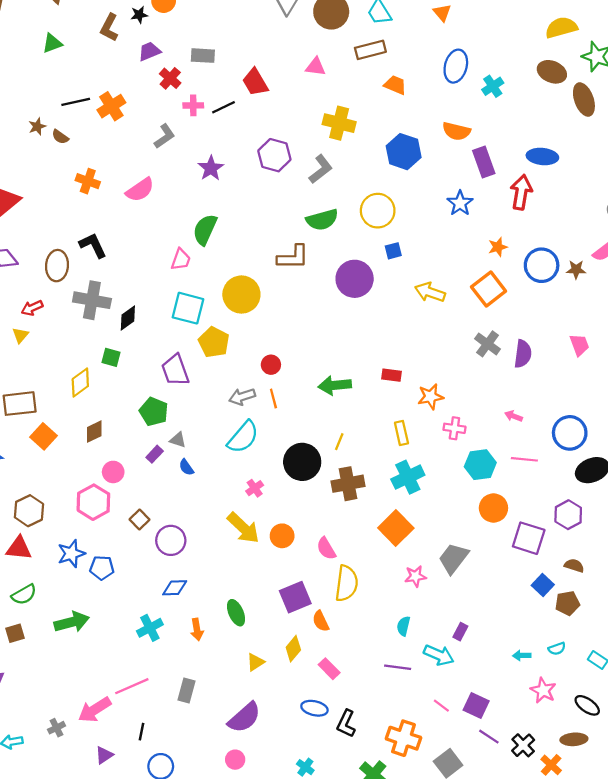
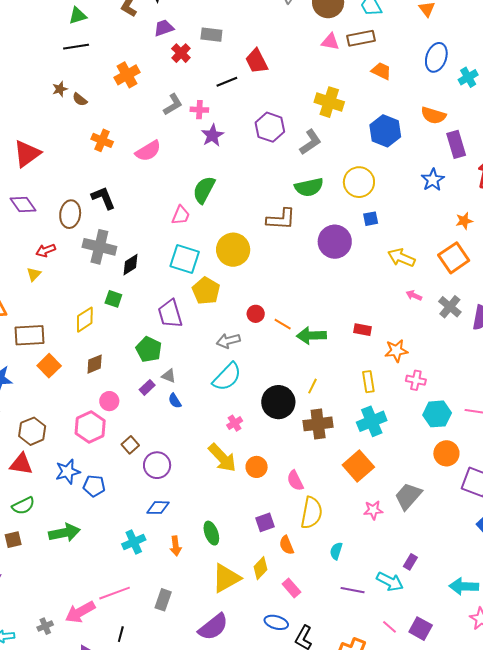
pink triangle: (316, 67) -> (330, 42), moved
black line: (76, 102) -> (76, 47), moved
pink cross: (193, 105) -> (199, 110), moved
orange line: (273, 398) -> (283, 324), moved, turned -48
pink arrow: (514, 416) -> (414, 295), moved
purple square: (295, 597) -> (265, 522), size x0.7
cyan semicircle: (403, 626) -> (336, 551), moved
cyan arrow: (522, 655) -> (464, 586), size x1.8
yellow triangle: (256, 662) -> (226, 578), size x1.8

